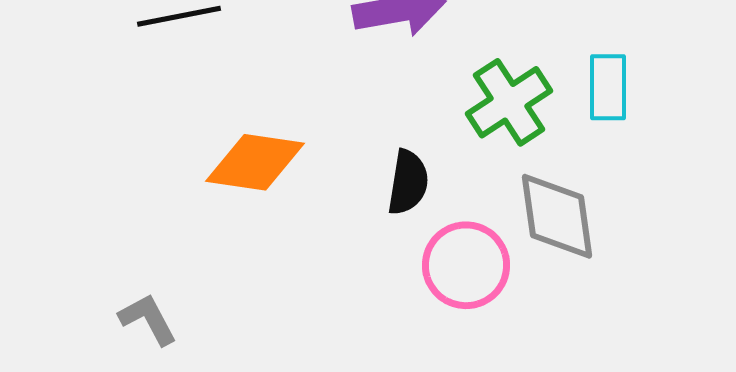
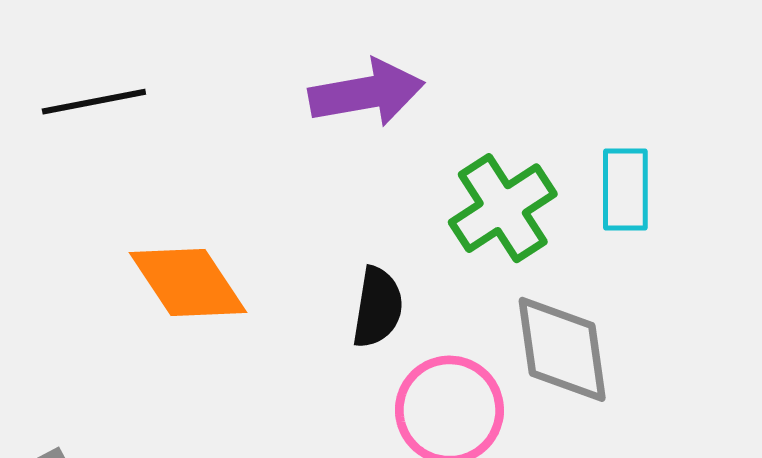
orange diamond: (255, 162) -> (188, 282), turned 48

